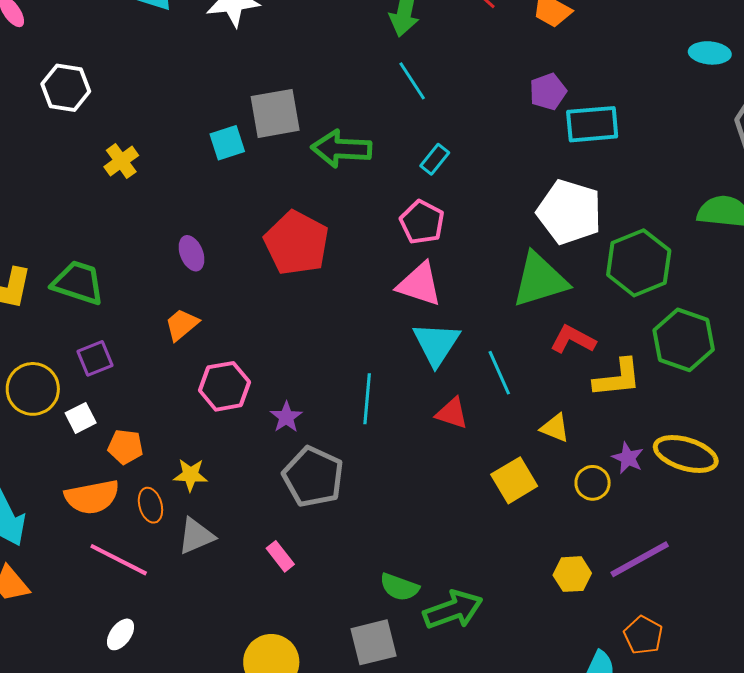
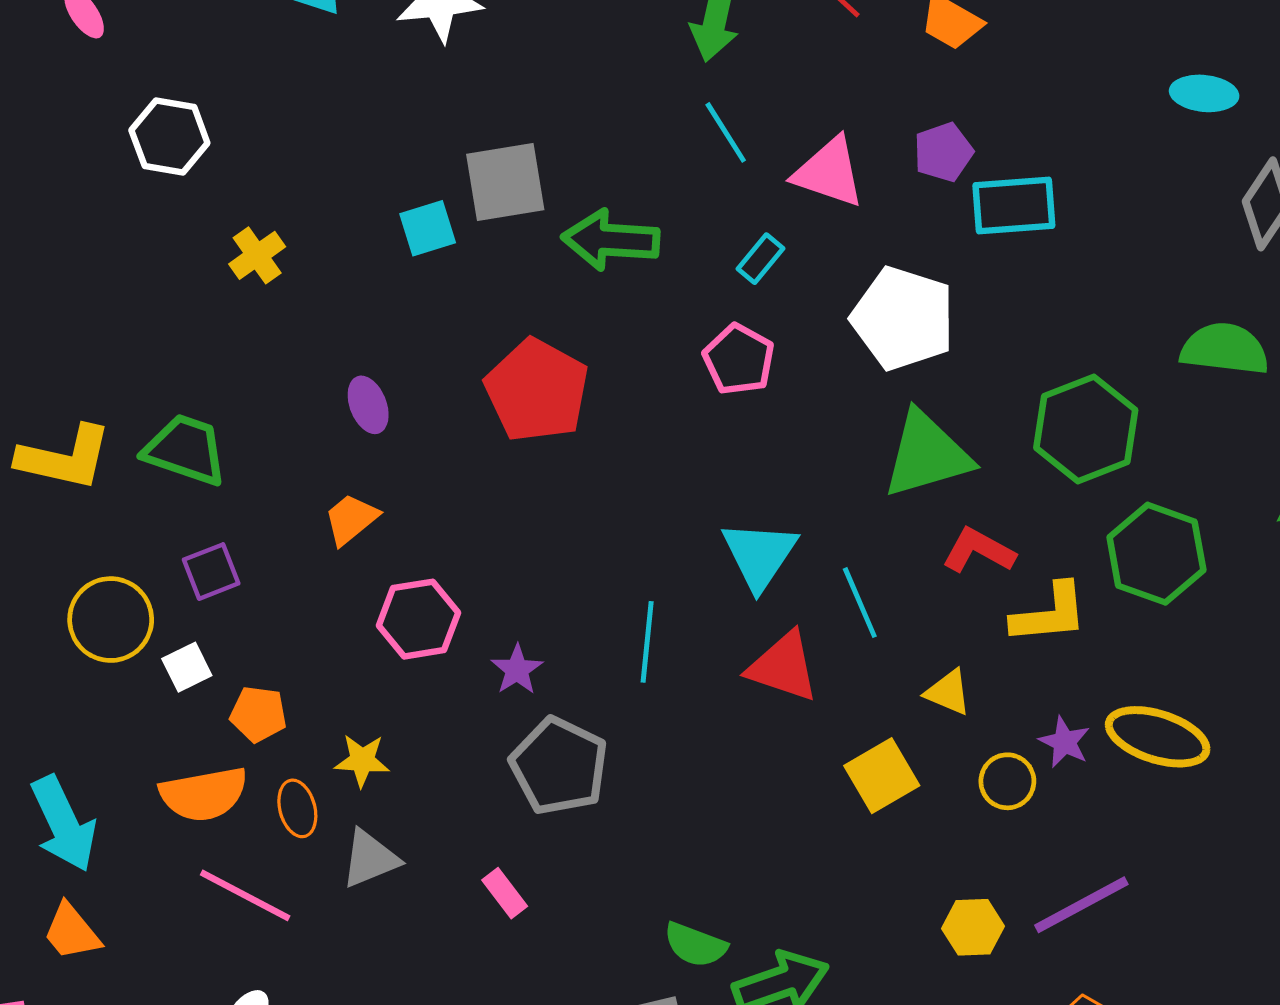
white pentagon: (569, 212) -> (903, 318), moved
pink triangle: (419, 284) -> (829, 172), moved
red triangle: (452, 413) -> (783, 667), size x1.4

